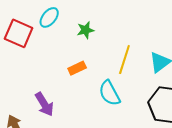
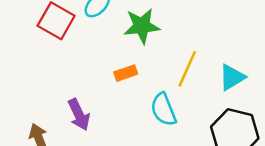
green star: (86, 30) -> (142, 26), size x1.6

